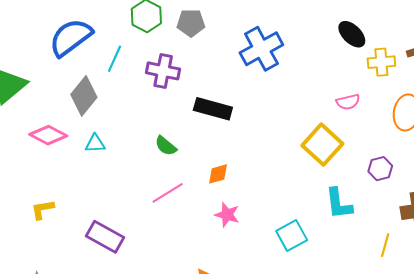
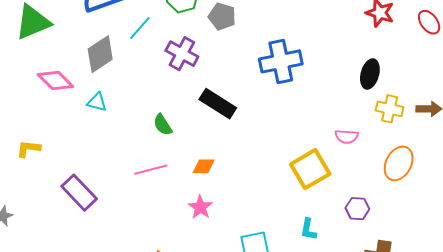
black ellipse: (352, 34) -> (370, 74), turned 44
cyan L-shape: (339, 204) -> (308, 229), size x0.7

